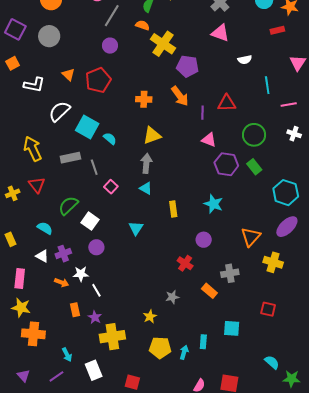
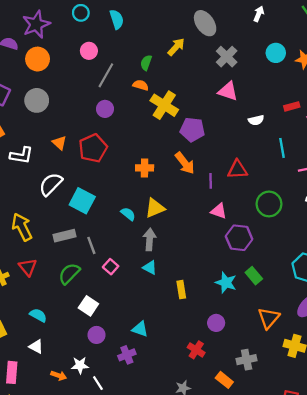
red rectangle: (277, 30) -> (292, 106), moved
cyan semicircle: (110, 139) -> (128, 214), moved
green rectangle: (254, 167) -> (254, 276), moved
green semicircle: (68, 206) -> (69, 274), moved
cyan triangle: (136, 228) -> (140, 329), moved, turned -42
purple cross: (63, 254) -> (127, 355), moved

